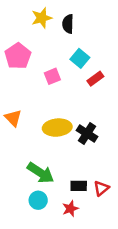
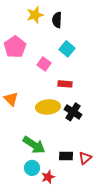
pink square: (52, 76) -> (44, 64), turned -32
red rectangle: (95, 79) -> (65, 84), moved, turned 40
red star: (70, 209) -> (48, 177), moved

